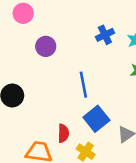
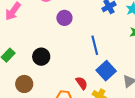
red semicircle: (63, 133) -> (82, 83), turned -32

